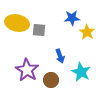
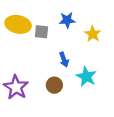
blue star: (72, 18) -> (67, 20), moved
purple star: (27, 70) -> (16, 87), moved

